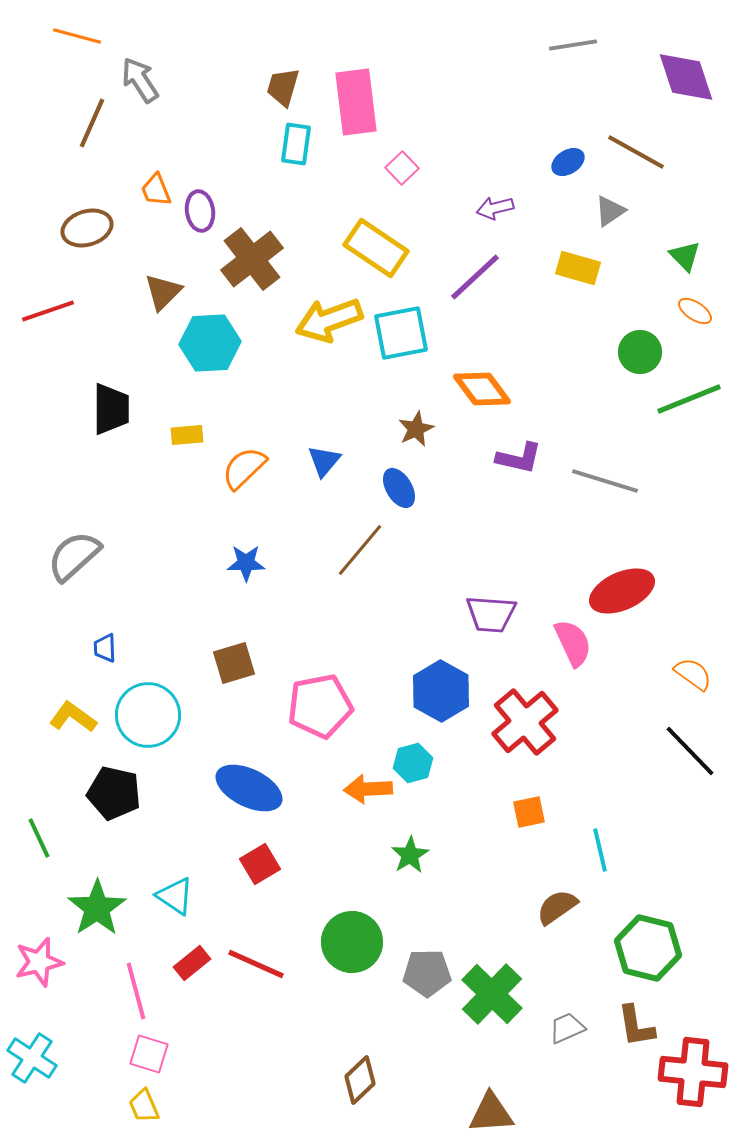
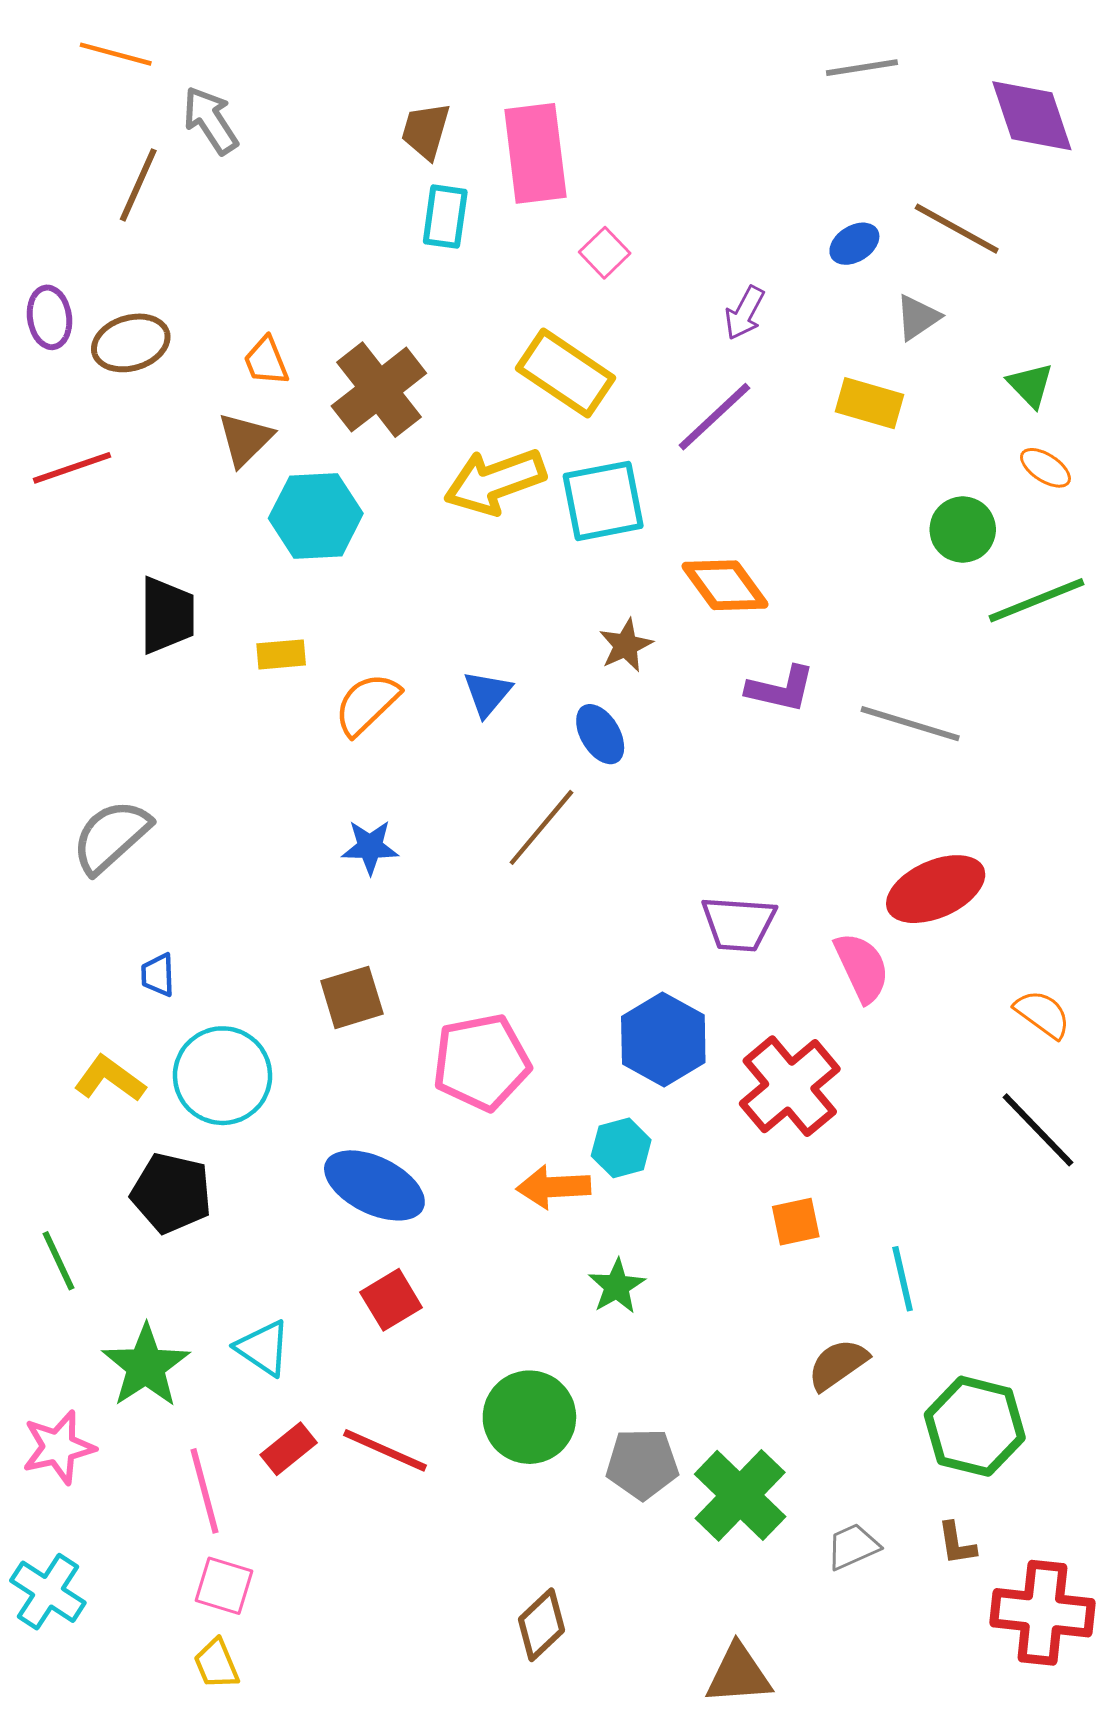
orange trapezoid: (156, 190) -> (266, 361), moved
purple arrow: (495, 208) -> (745, 313), turned -48
purple ellipse: (200, 211) -> (49, 317), moved
brown L-shape: (636, 1026) -> (957, 1544), size x0.7

